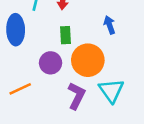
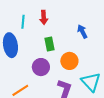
orange circle: (88, 60) -> (69, 61), size x0.7

